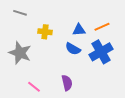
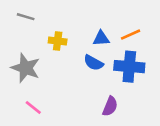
blue cross: (101, 52) -> (129, 67), turned 35
purple semicircle: (67, 83) -> (110, 106), moved, turned 35
pink line: (34, 87) -> (33, 108), moved

